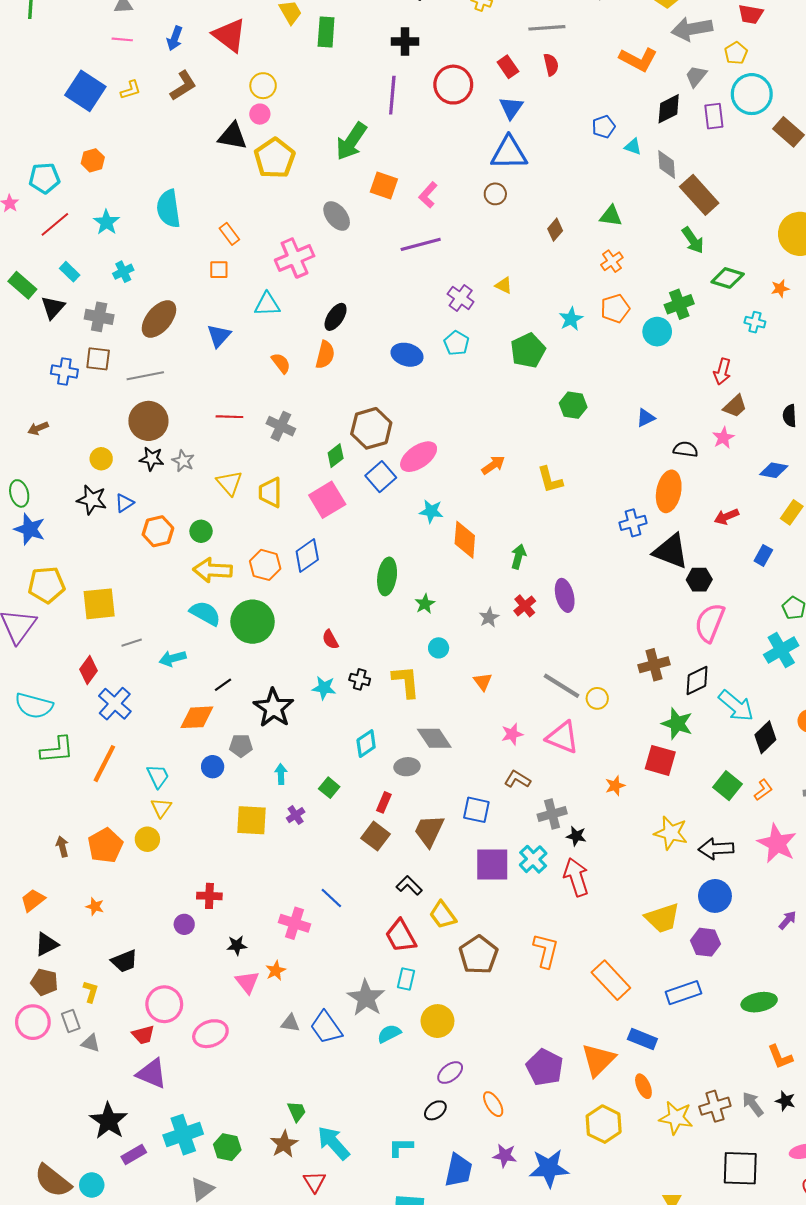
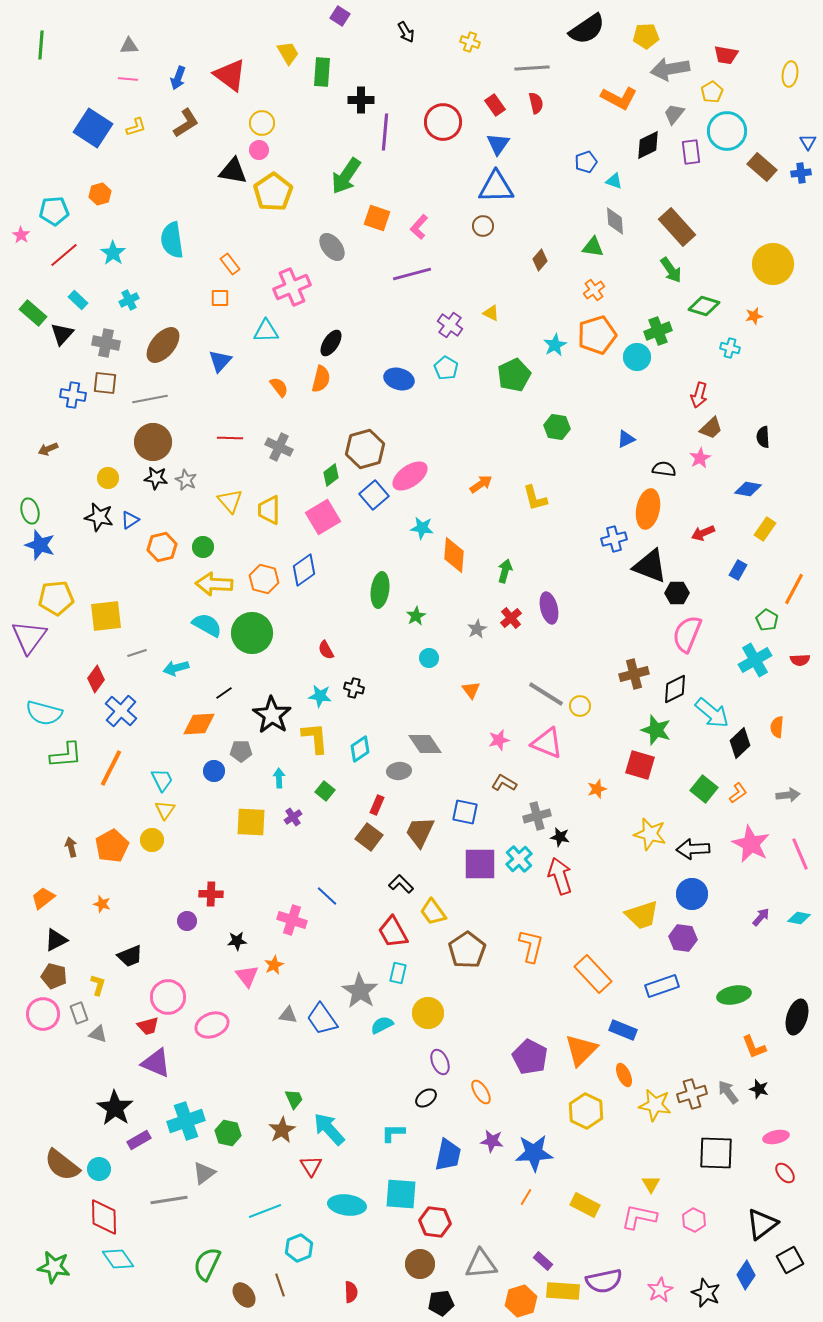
black cross: (405, 42) -> (361, 100), moved
gray diamond: (667, 164) -> (615, 221), moved
orange pentagon: (615, 308) -> (597, 335), size x1.4
yellow L-shape: (406, 682) -> (315, 738), moved
purple ellipse: (450, 1073) -> (440, 1062), turned -75

